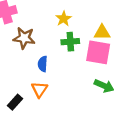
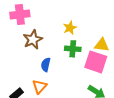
brown star: (24, 38) -> (33, 40), turned 30

